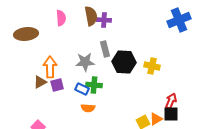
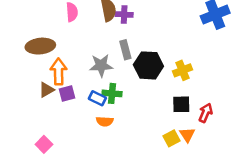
brown ellipse: (26, 34) -> (40, 46), moved
yellow cross: (152, 66) -> (182, 70), turned -35
black square: (171, 114) -> (181, 104), moved
orange triangle: (156, 119) -> (187, 135), turned -32

